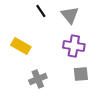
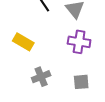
gray square: (81, 74) -> (81, 82), moved

